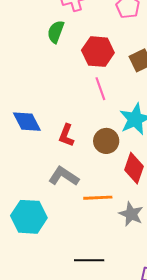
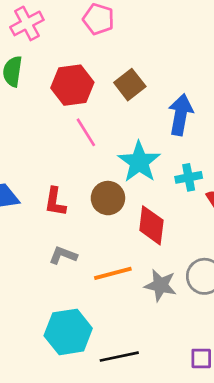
gray L-shape: (64, 176) -> (63, 255), size x0.7
cyan hexagon: (29, 217) -> (68, 332), moved

